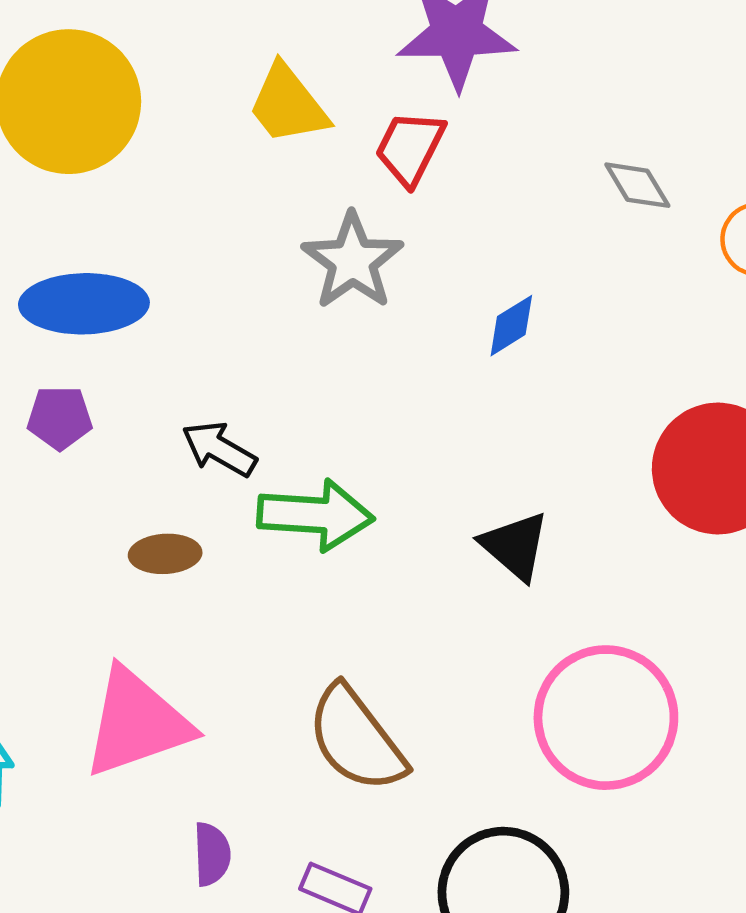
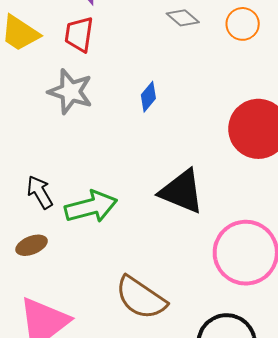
black arrow: (219, 449) -> (40, 192), turned 48
black triangle: (515, 546) -> (182, 191), size x1.4

